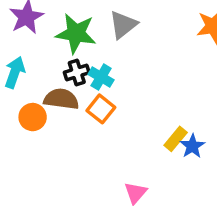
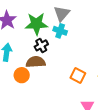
cyan cross: (101, 77) -> (60, 31), moved
orange square: (101, 109) -> (78, 75), moved

